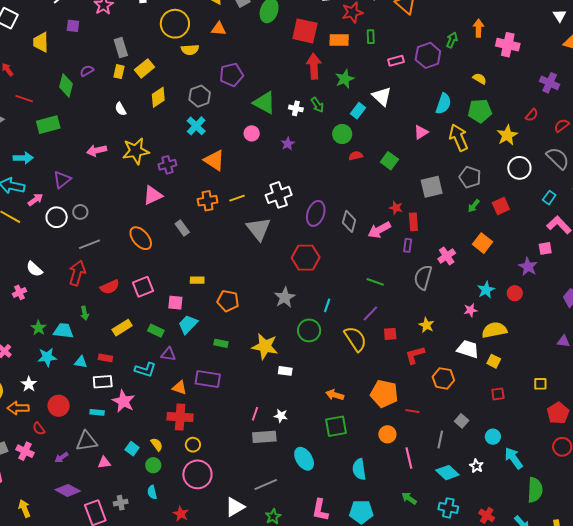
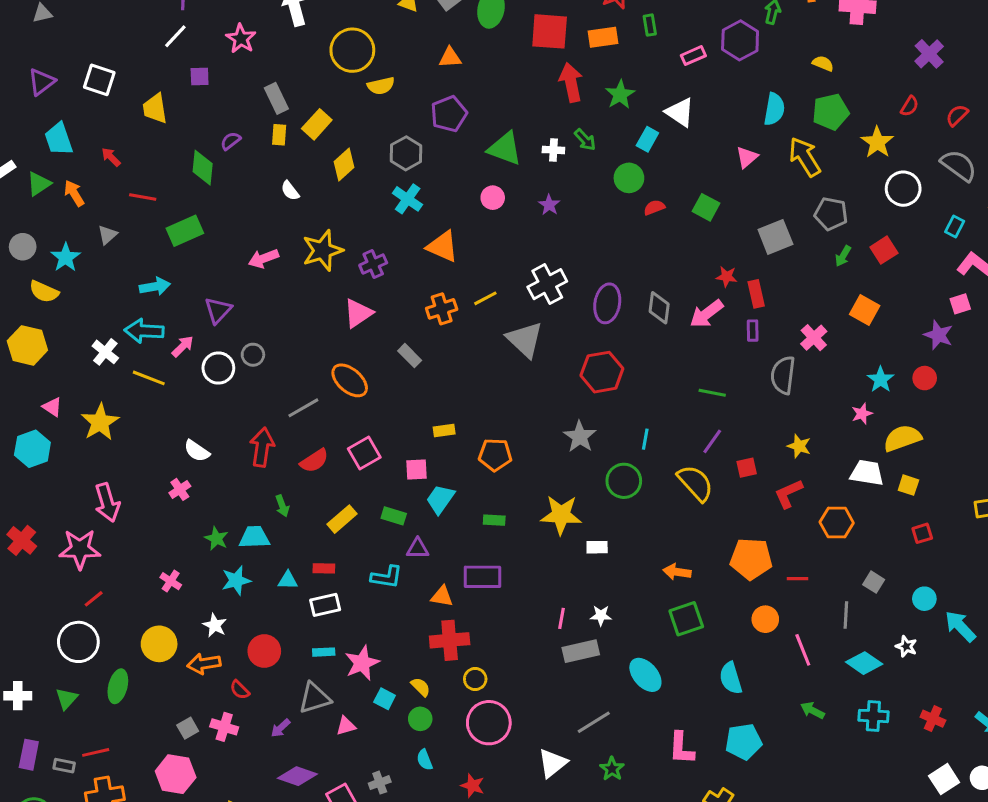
orange triangle: (219, 29) -> (450, 58), moved
purple cross: (550, 83) -> (929, 54), turned 30
gray line: (90, 244) -> (303, 408), moved
pink star: (124, 401) -> (362, 663), moved, turned 30

